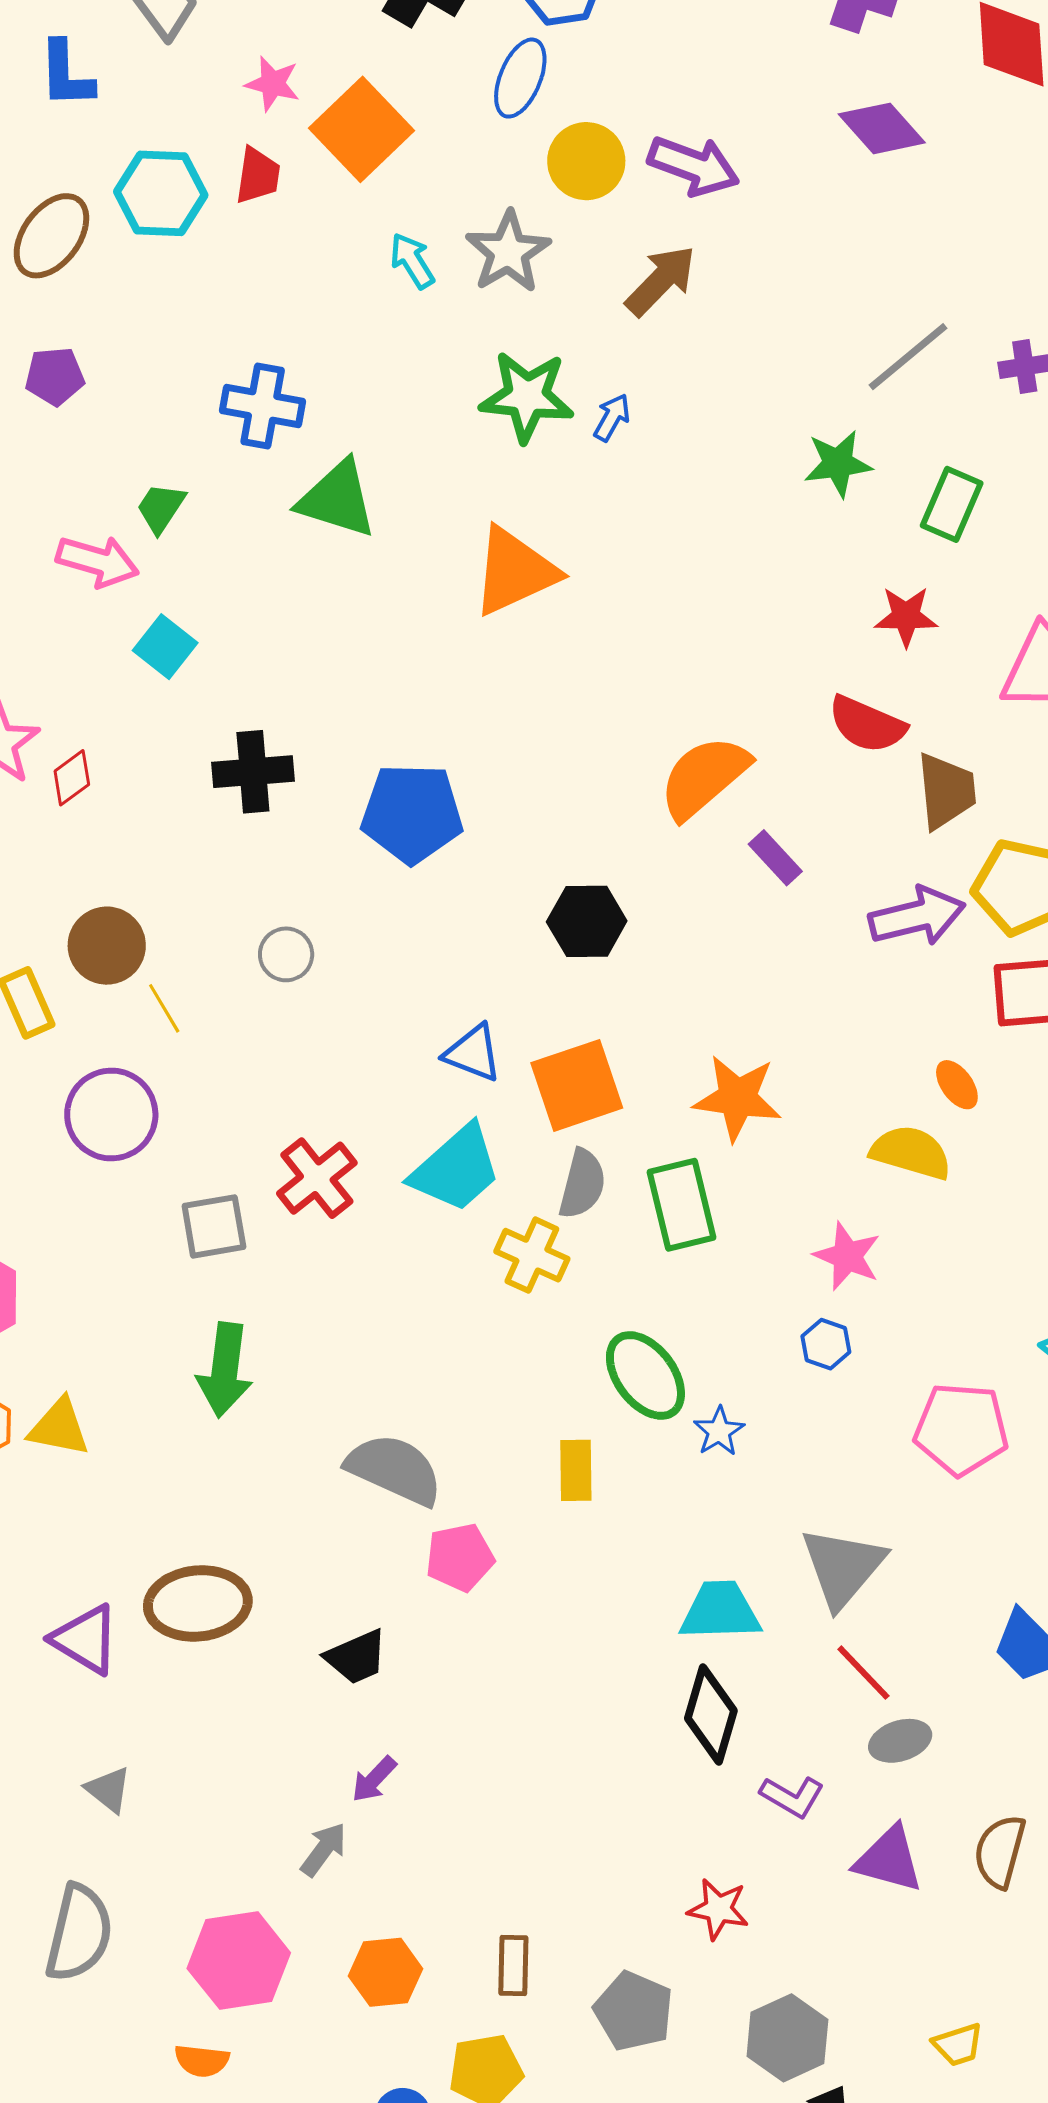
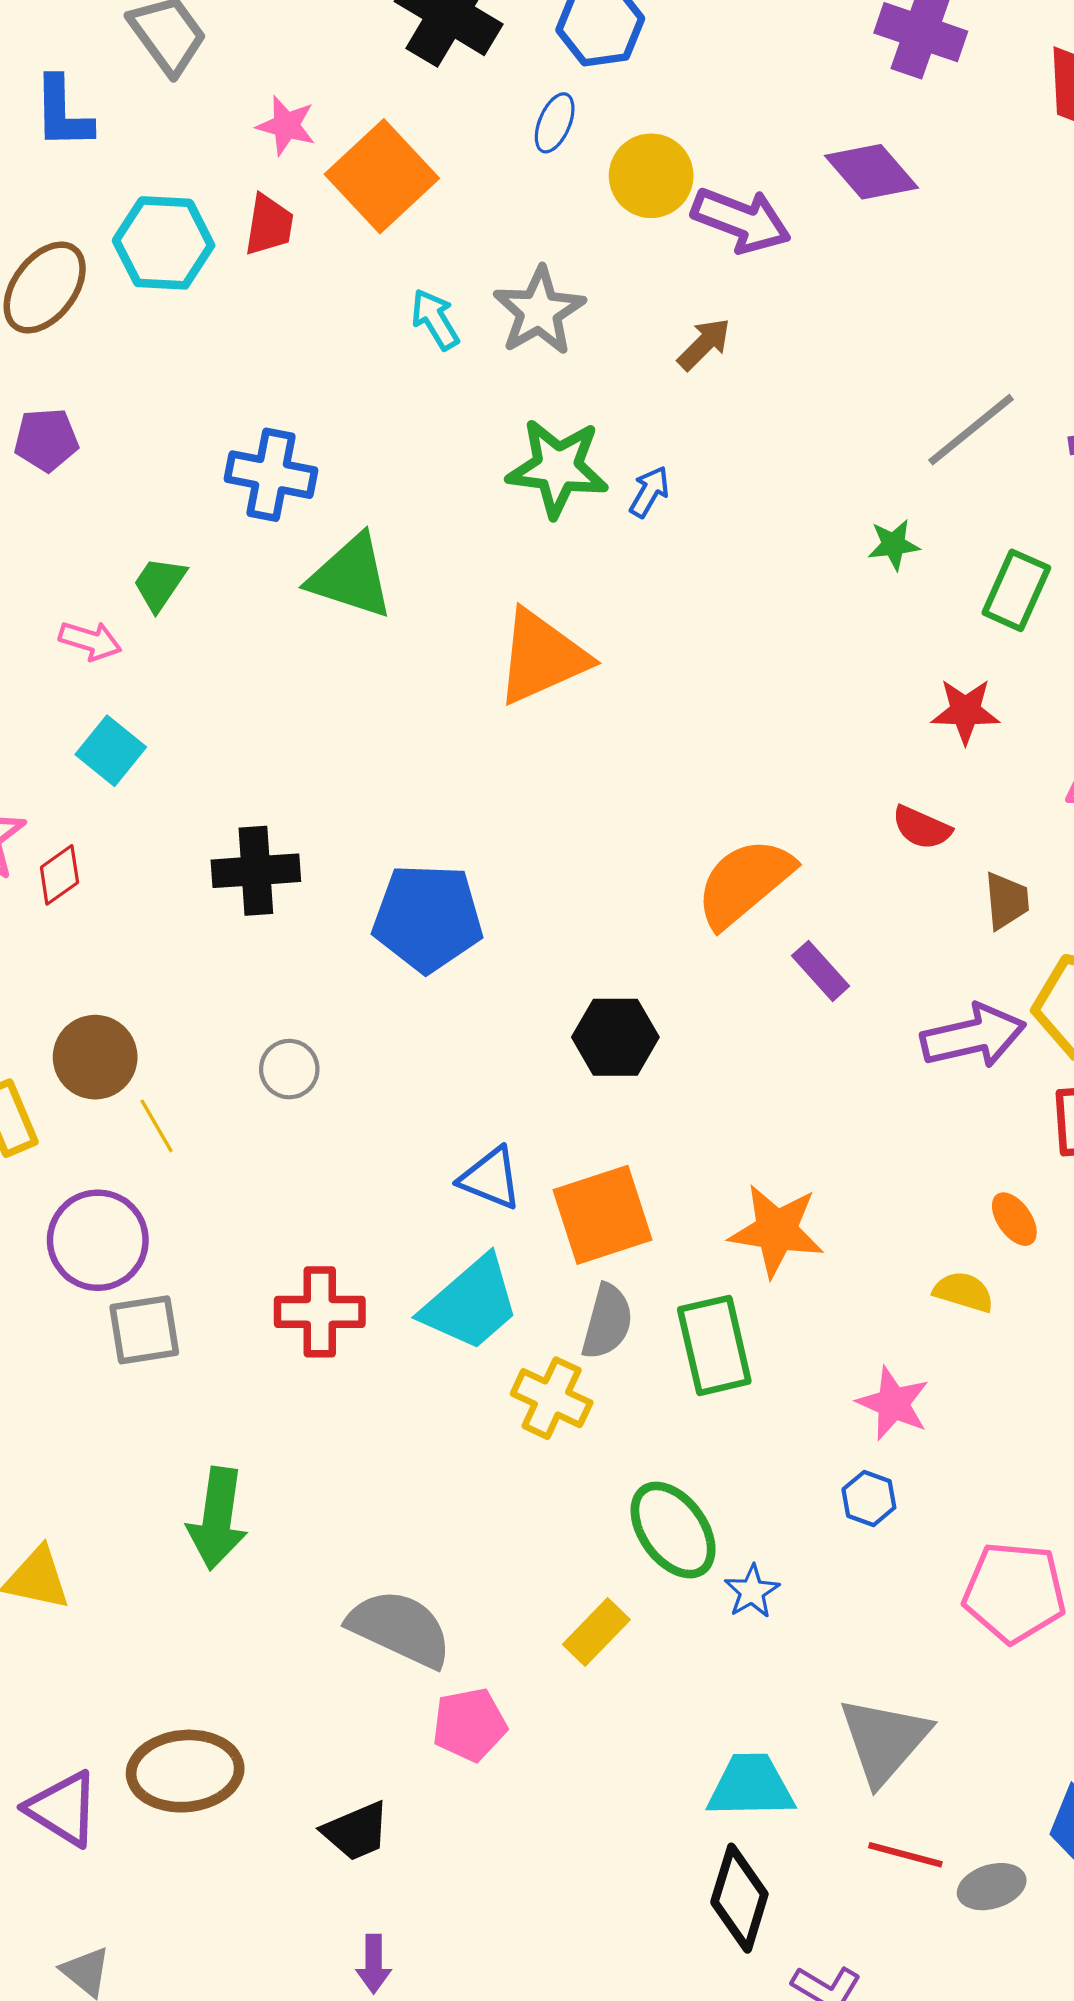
blue ellipse: (520, 78) -> (555, 123), size x0.7
purple diamond: (882, 128) -> (872, 172), moved
yellow circle: (586, 161) -> (651, 176), moved
brown arrow: (661, 281) -> (704, 344), size x0.7
green star: (838, 464) -> (894, 545), size x0.7
pink arrow: (97, 561) -> (90, 641), size x0.7
cyan square: (165, 647) -> (111, 751), moved
red semicircle: (867, 724) -> (922, 828), size x0.7
brown trapezoid: (946, 791) -> (1007, 901), size x0.7
yellow semicircle: (911, 1152) -> (964, 1292), size x0.7
red cross: (317, 1178) -> (320, 1312), turned 38
gray square: (214, 1226) -> (144, 1330), moved
yellow rectangle: (576, 1470) -> (596, 1632), turned 44
red line: (863, 1673) -> (905, 1855), turned -32
gray ellipse: (900, 1741) -> (992, 1887), moved
purple arrow: (374, 1779) -> (374, 1964), turned -44

